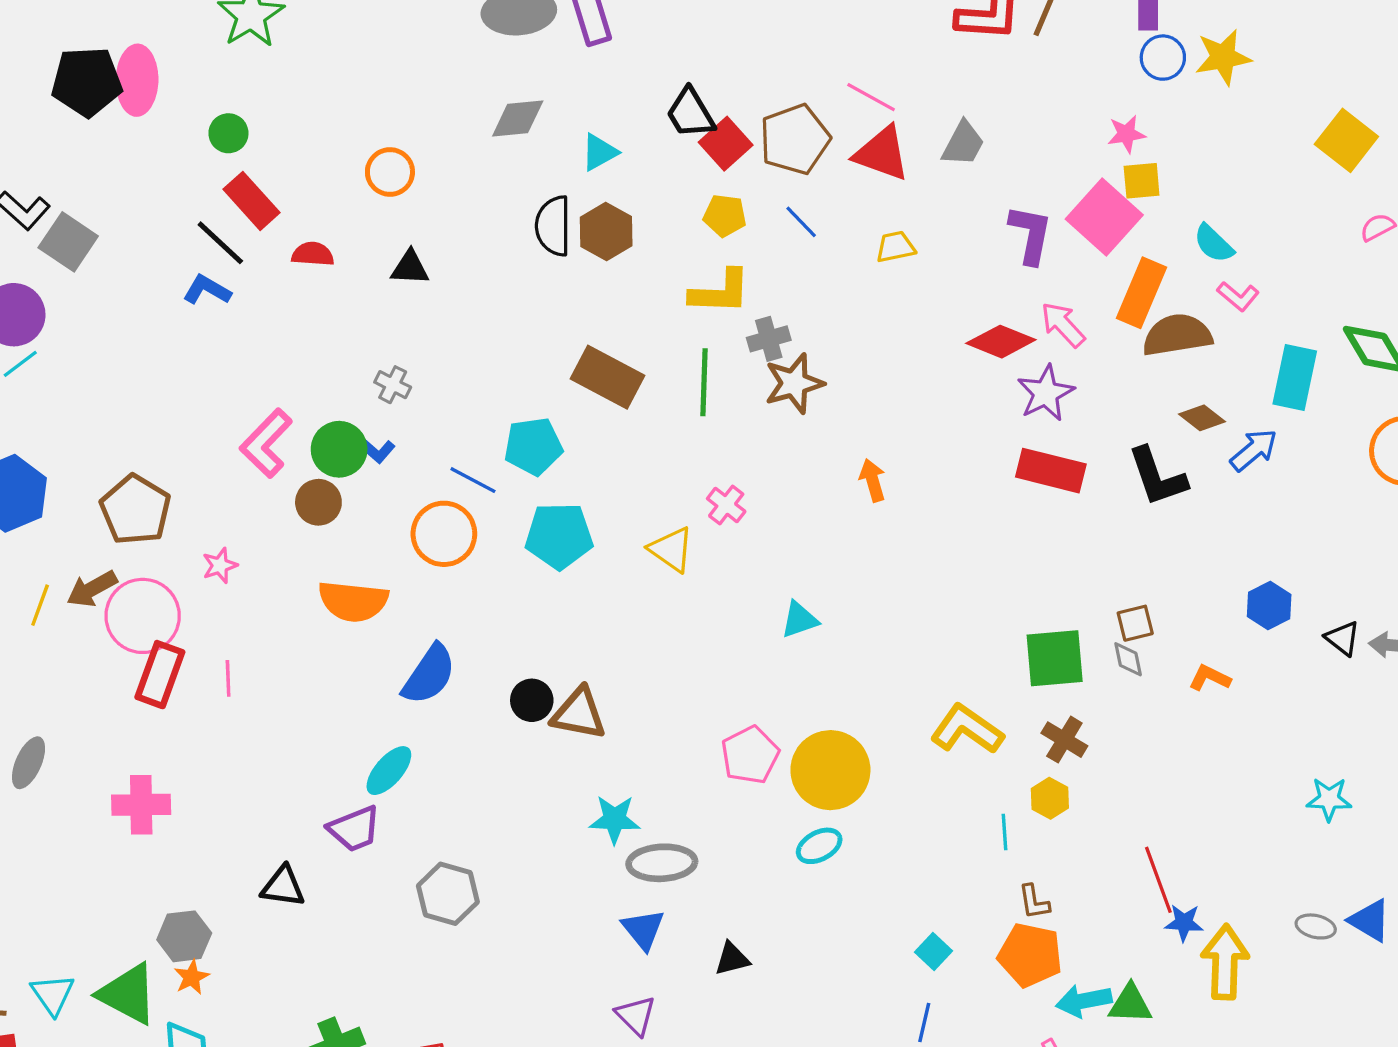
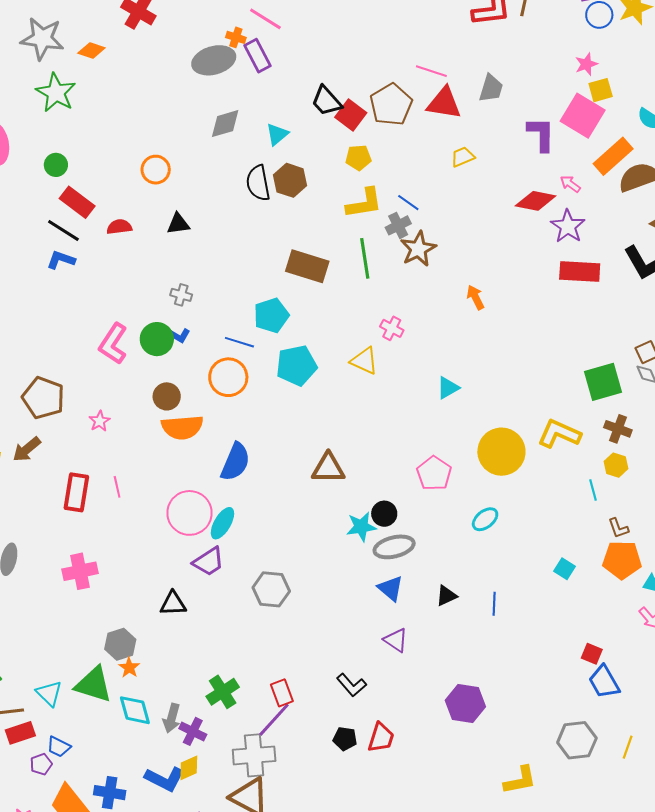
blue line: (801, 222) -> (408, 203), moved
orange rectangle: (1141, 293) -> (613, 156), turned 36
pink arrow: (1063, 325) -> (570, 184), size x0.7
brown circle: (318, 502) -> (167, 396), moved
pink circle: (143, 616) -> (190, 513), moved
black circle: (532, 700) -> (384, 514), moved
yellow circle: (830, 770) -> (501, 452), moved
blue line: (924, 1022) -> (494, 604), moved

